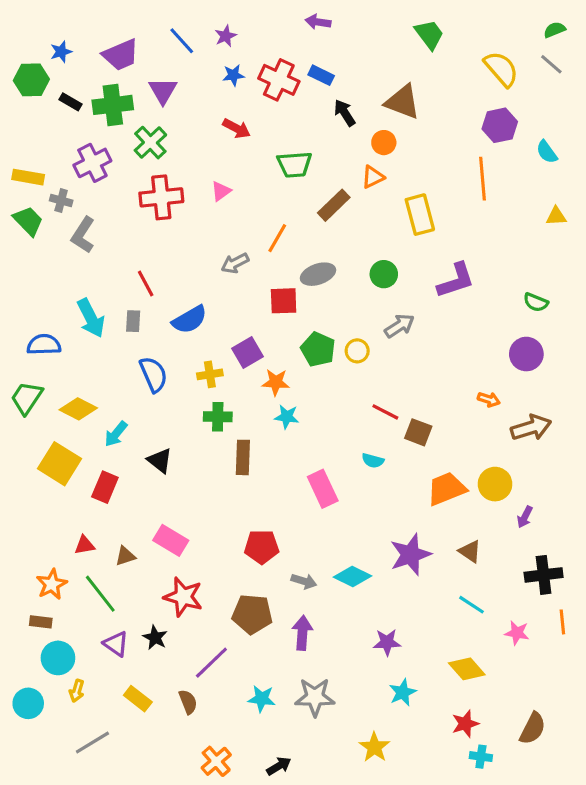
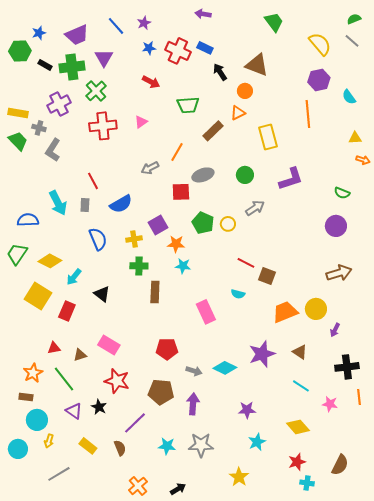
orange arrow: (489, 399) -> (363, 160), moved

